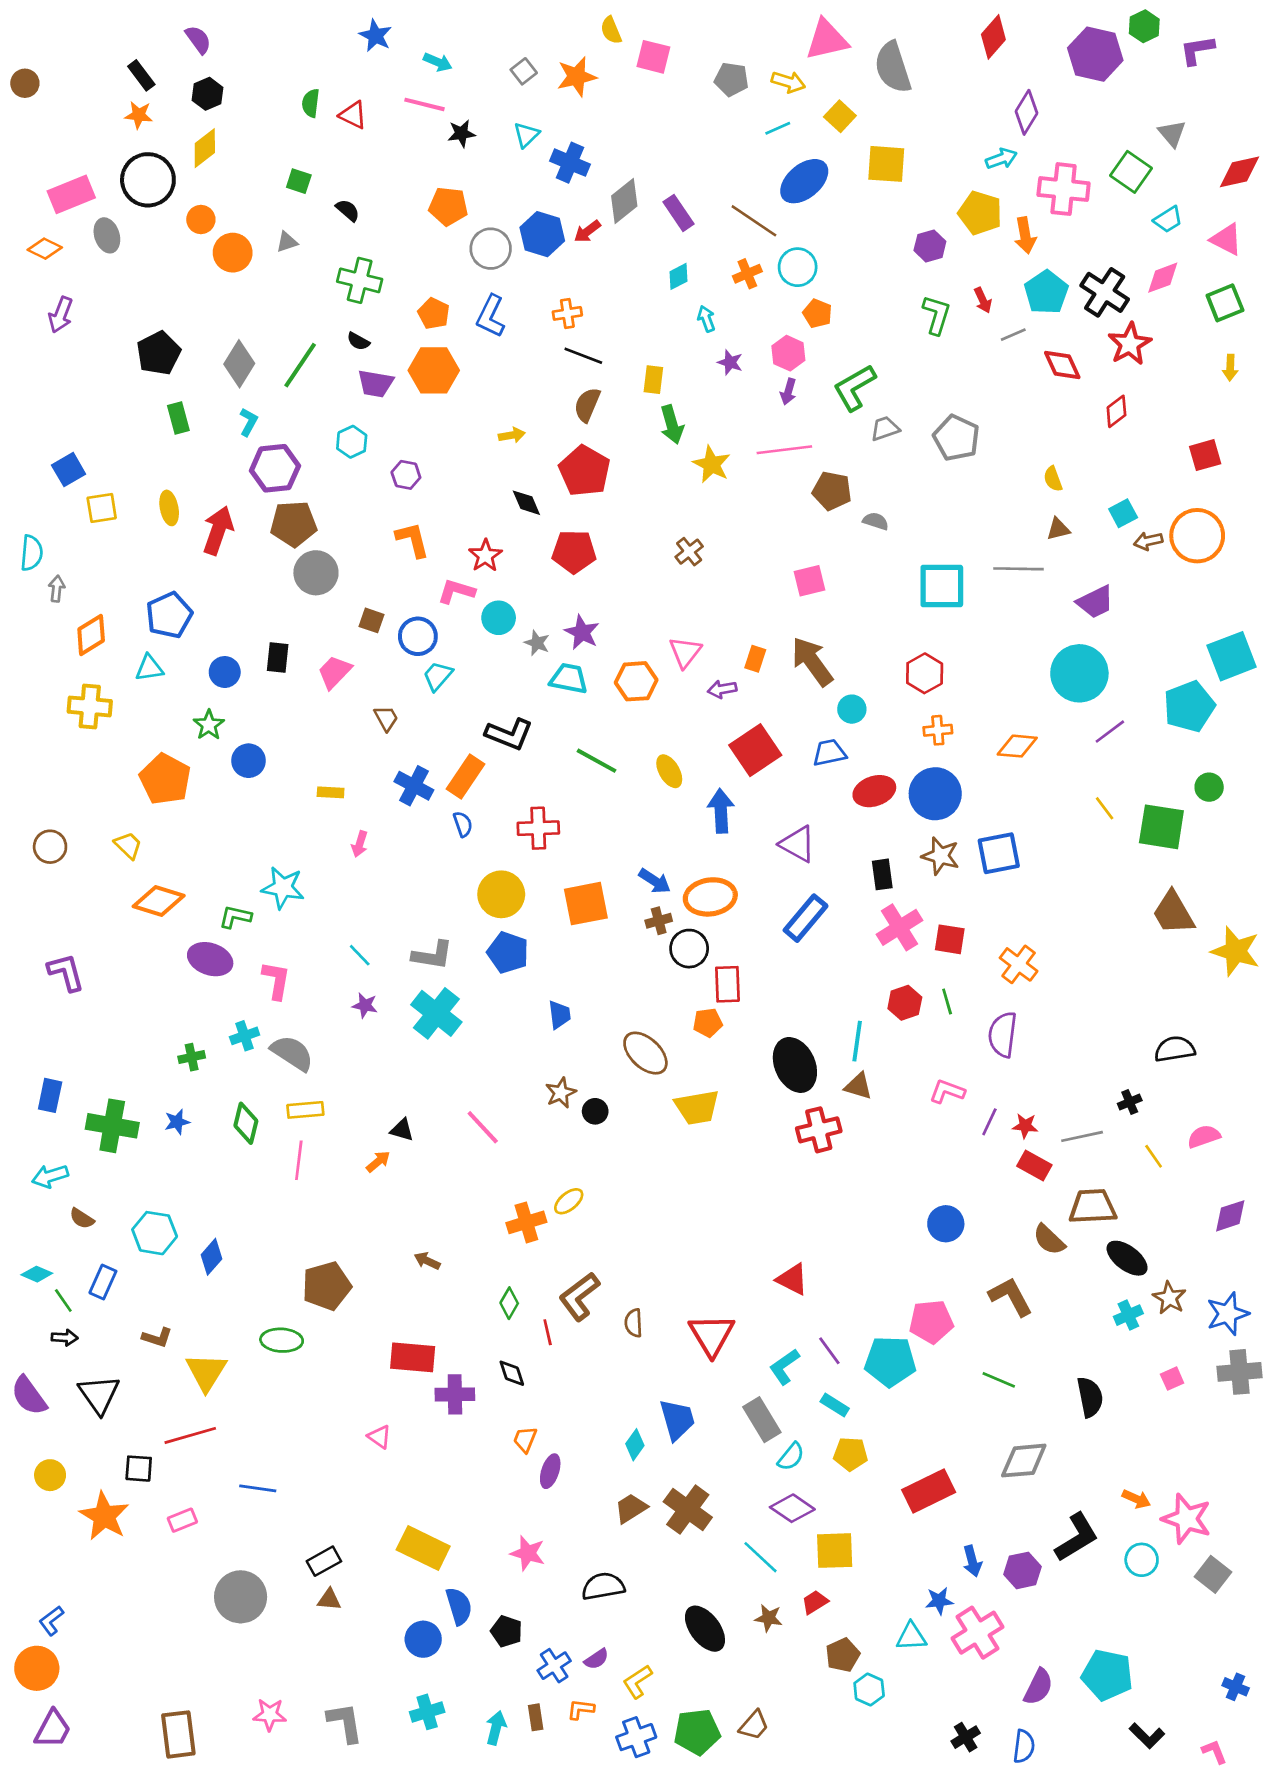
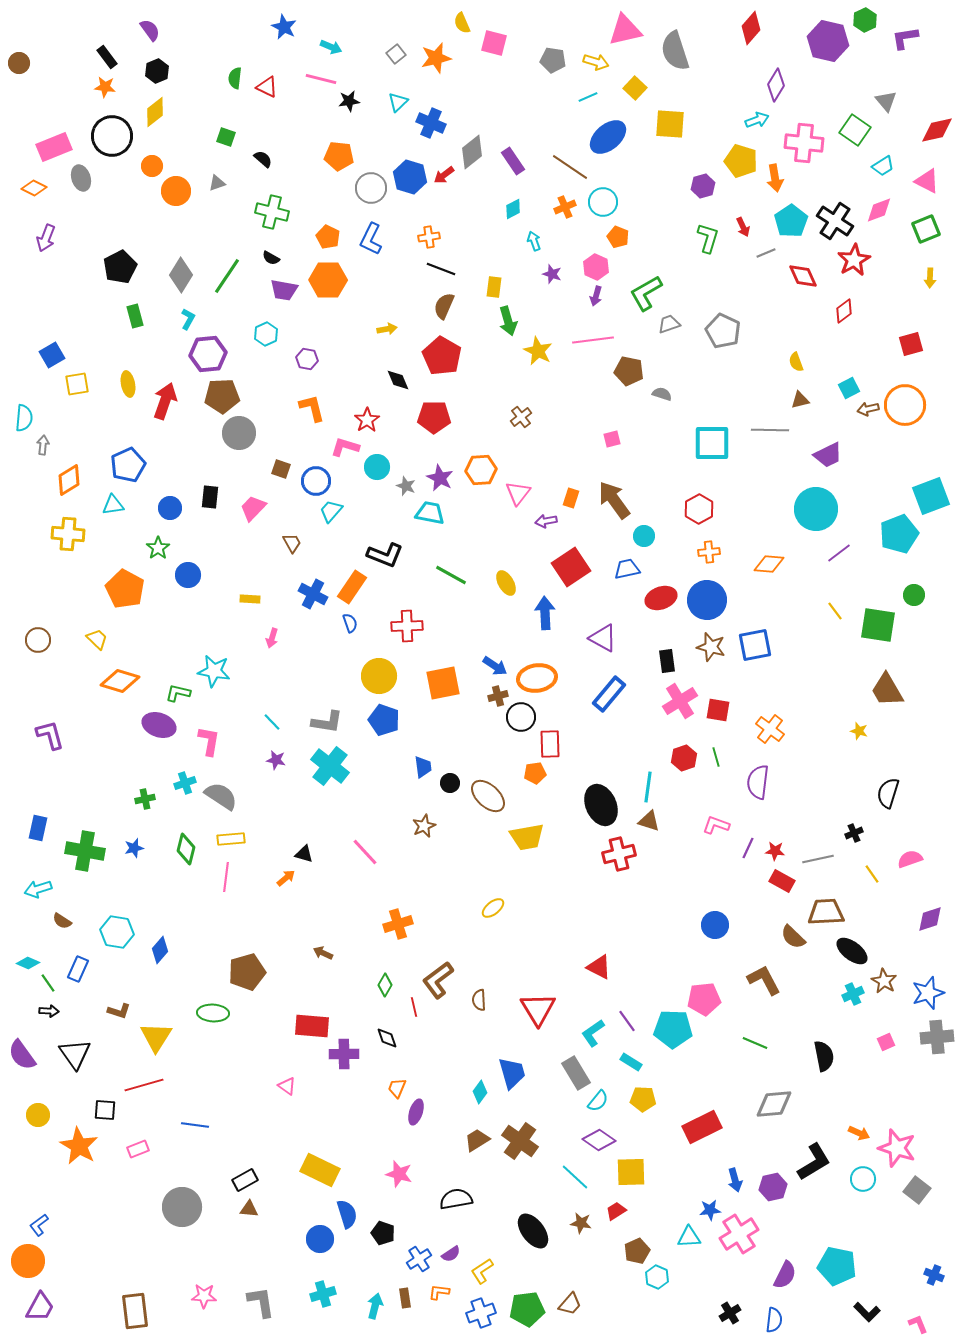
pink square: (810, 581) -> (612, 439), size x0.7
orange hexagon: (636, 681) -> (481, 470), moved
yellow star: (1236, 951) -> (859, 731), moved, size x0.5
black semicircle: (1175, 1049) -> (888, 793), turned -64
black circle: (595, 1111) -> (450, 783), moved
yellow ellipse: (569, 1201) -> (493, 908), moved

